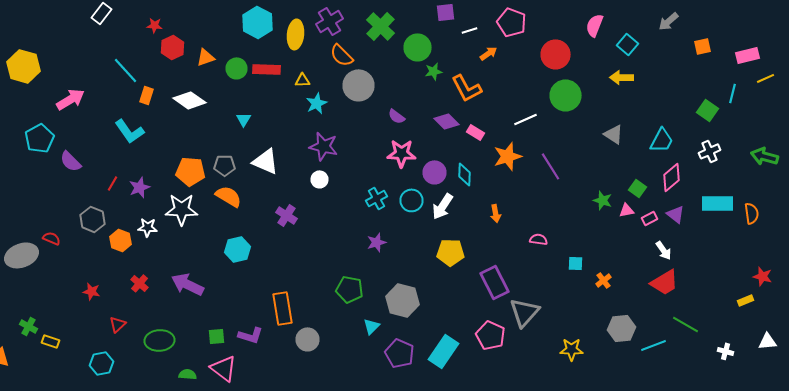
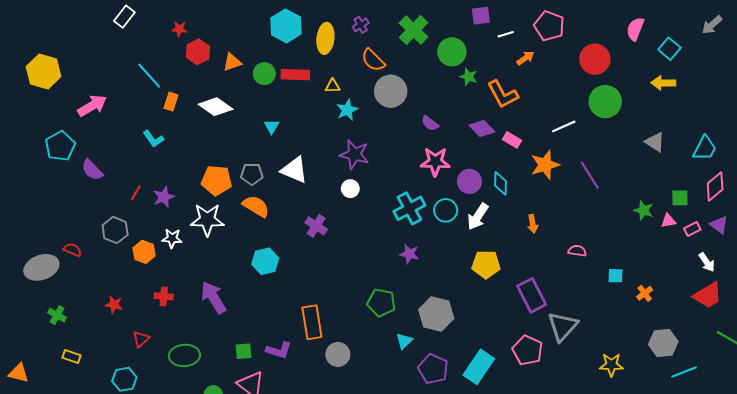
purple cross: (330, 21) -> (361, 25), size x0.6
green star: (434, 71) -> (468, 77), turned 30
cyan L-shape: (130, 131) -> (153, 139), size x0.7
green square: (638, 188) -> (680, 198), turned -36
cyan cross: (376, 198) -> (409, 208), size x1.4
purple star: (376, 242) -> (409, 254), turned 30
red cross: (140, 283) -> (164, 296), turned -36
purple arrow: (188, 284) -> (213, 297), turned 32
green cross: (28, 326) -> (57, 315), moved
cyan line: (654, 345) -> (684, 372), moved

